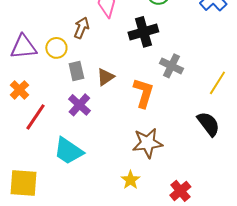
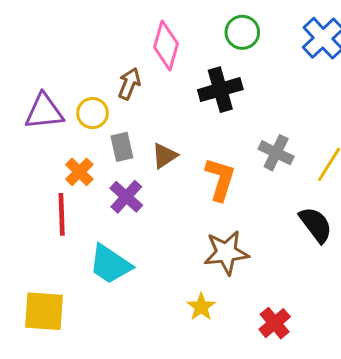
gray cross: (171, 66) -> (276, 153), moved
orange cross: (19, 90) -> (79, 172), moved
red line: (35, 117) -> (62, 214), turned -36

